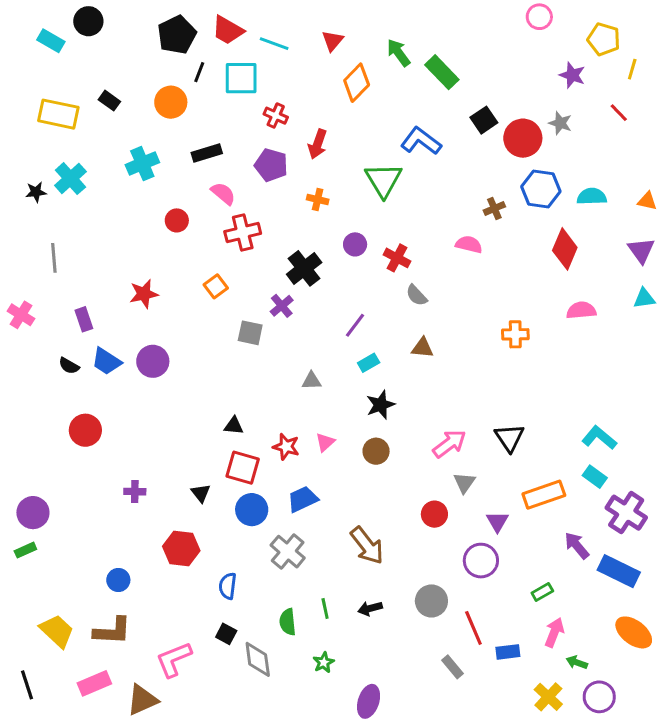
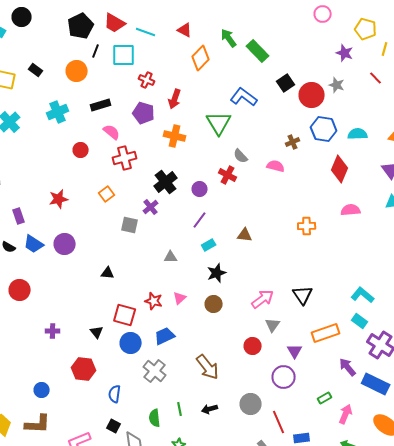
red triangle: (333, 41) -> (185, 30), turned -42
orange cross: (318, 199) -> (175, 136), size x1.5
purple circle: (355, 244) -> (200, 189), moved
gray semicircle: (416, 295) -> (241, 156), moved
black triangle: (234, 426) -> (108, 273), moved
pink arrow: (554, 632) -> (346, 414), moved

